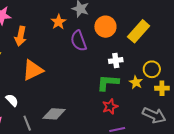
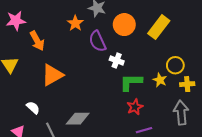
orange arrow: (21, 36) -> (37, 41), turned -36
white cross: (116, 61) -> (117, 60), moved, turned 32
gray arrow: (154, 115) -> (181, 113), turned -115

